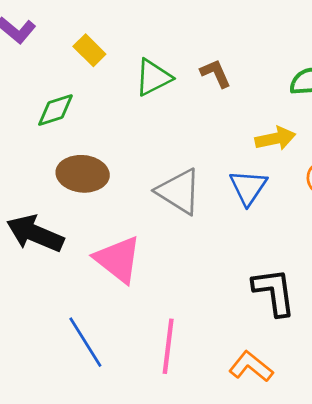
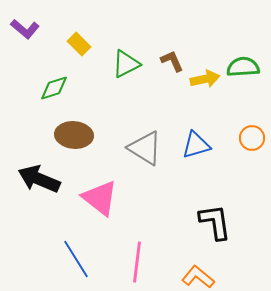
yellow arrow: (275, 138) -> (205, 79), moved
blue triangle: (248, 187) -> (196, 145), turned 40

